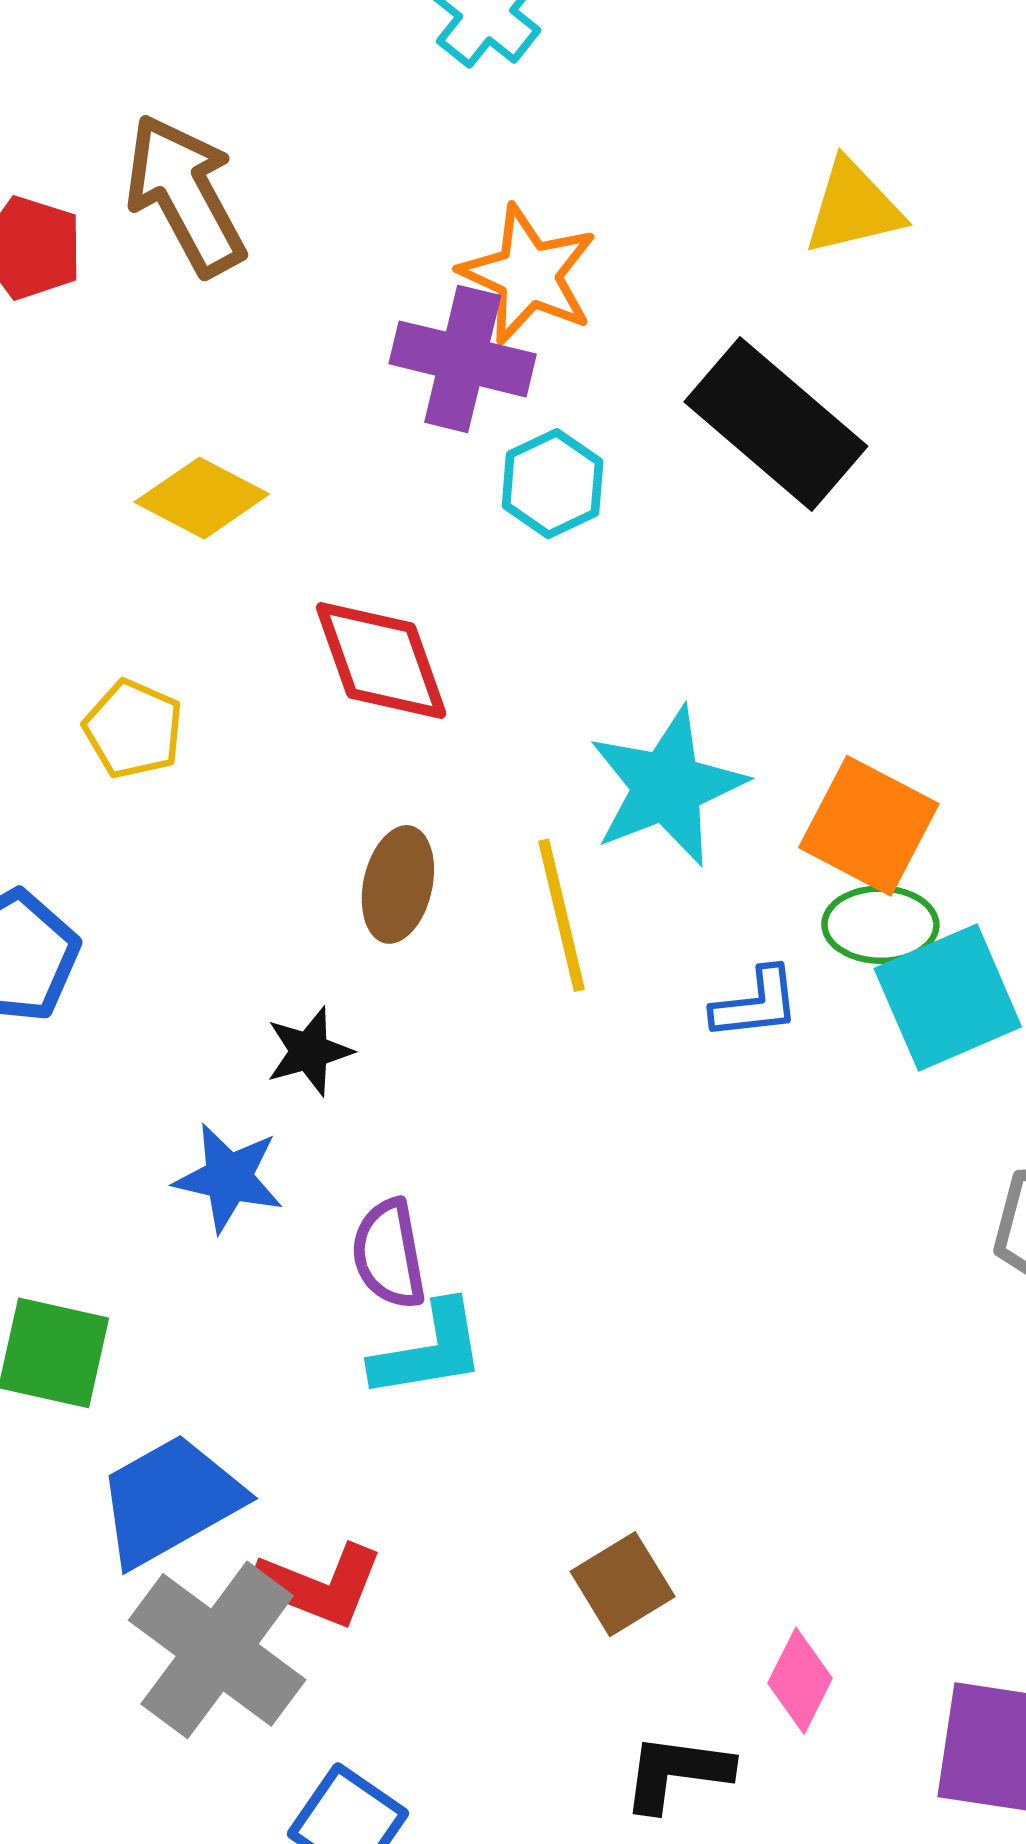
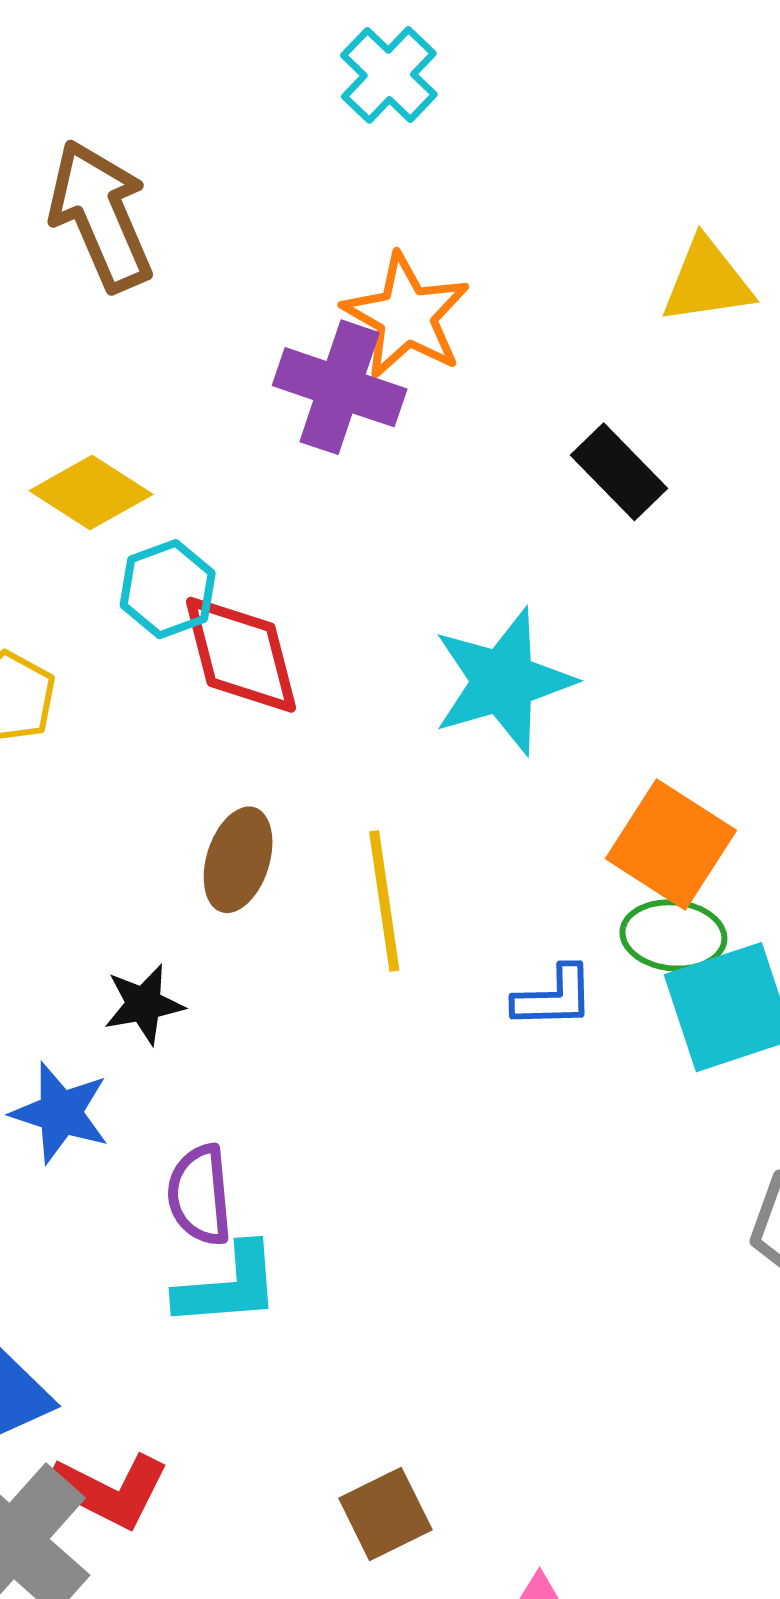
black rectangle: (776, 424) -> (619, 472), size x0.6
cyan hexagon: (553, 484) -> (168, 589), moved
cyan star: (667, 786) -> (503, 681), moved

